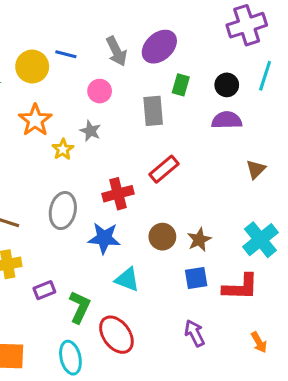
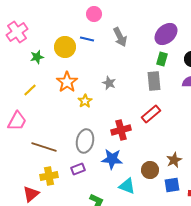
purple ellipse: (159, 47) -> (166, 34), moved
pink circle: (100, 91) -> (94, 14), moved
gray rectangle: (153, 111) -> (154, 81), moved
gray star: (90, 131) -> (109, 83), moved
brown circle: (162, 237) -> (150, 170), moved
purple rectangle: (44, 290) -> (78, 169), moved

